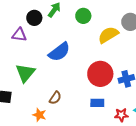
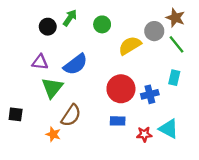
purple triangle: (19, 35) -> (40, 62), moved
green triangle: (25, 73) -> (52, 88), moved
brown semicircle: (55, 98) -> (71, 115), size x1.5

